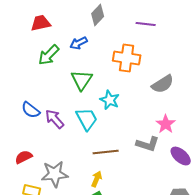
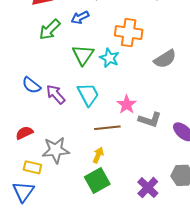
cyan star: (110, 100) -> (109, 58), moved
pink star: (166, 124) -> (127, 104), moved

